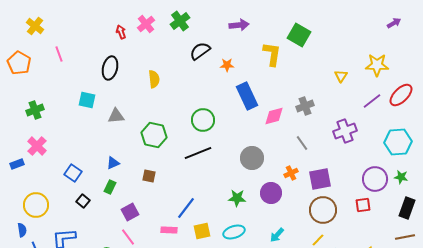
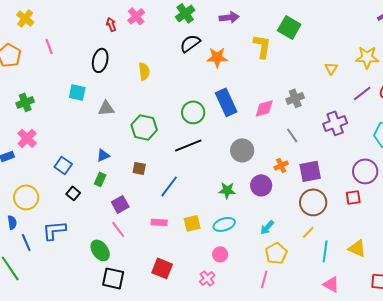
green cross: (180, 21) -> (185, 13), moved
orange star: (227, 65) -> (217, 57), size x1.5
blue rectangle: (247, 96) -> (226, 102), moved
blue line: (186, 208) -> (169, 186), moved

